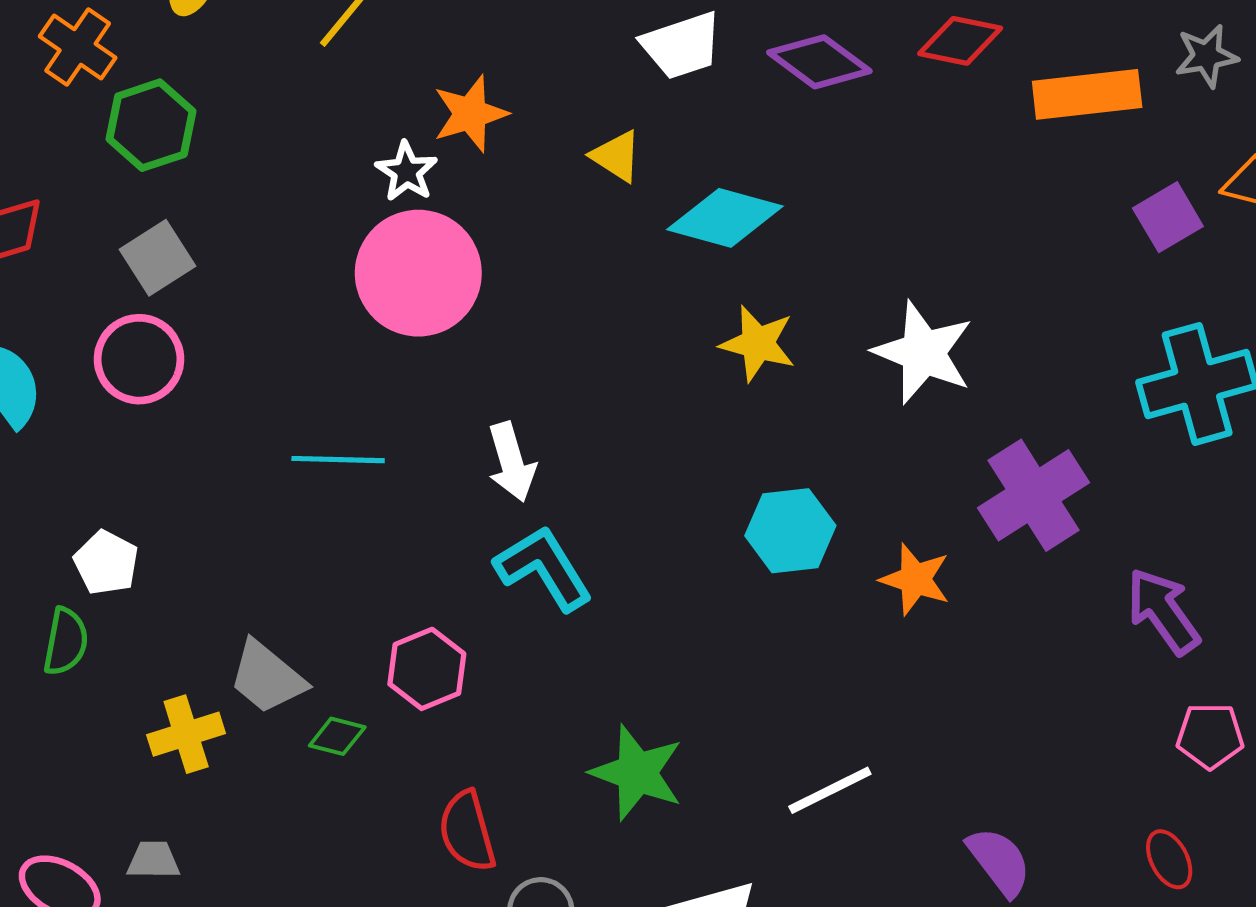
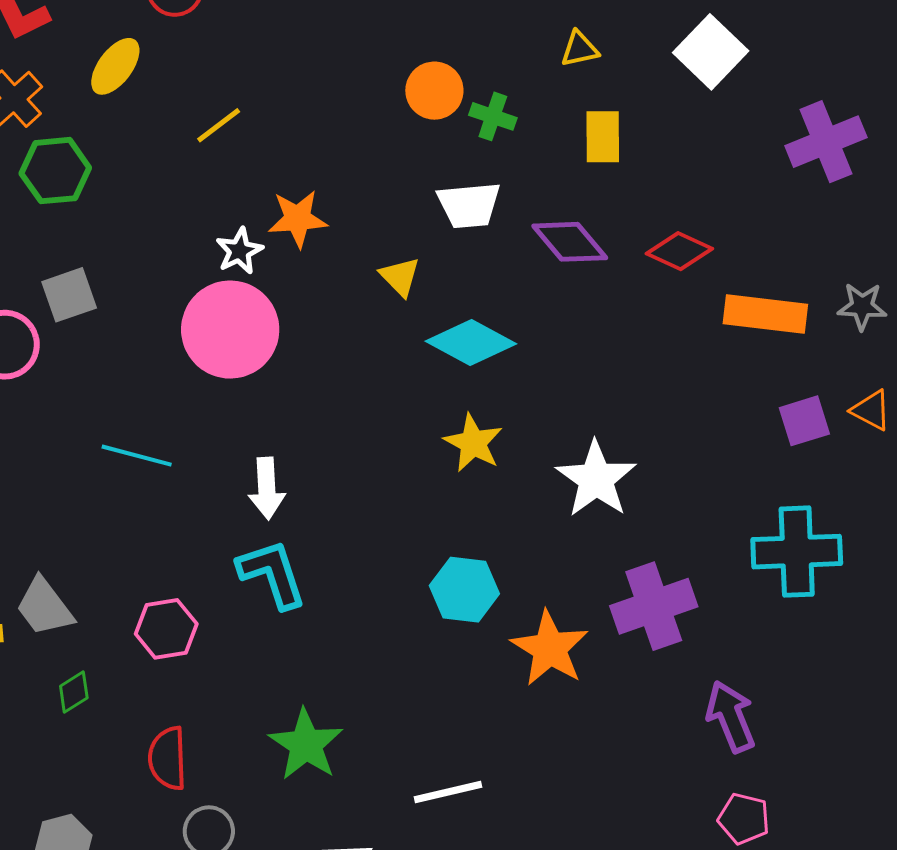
gray square: (157, 258) -> (69, 295), moved
orange star: (915, 579) -> (550, 648), size x1.4
green diamond: (337, 736) -> (74, 692), moved, turned -60

